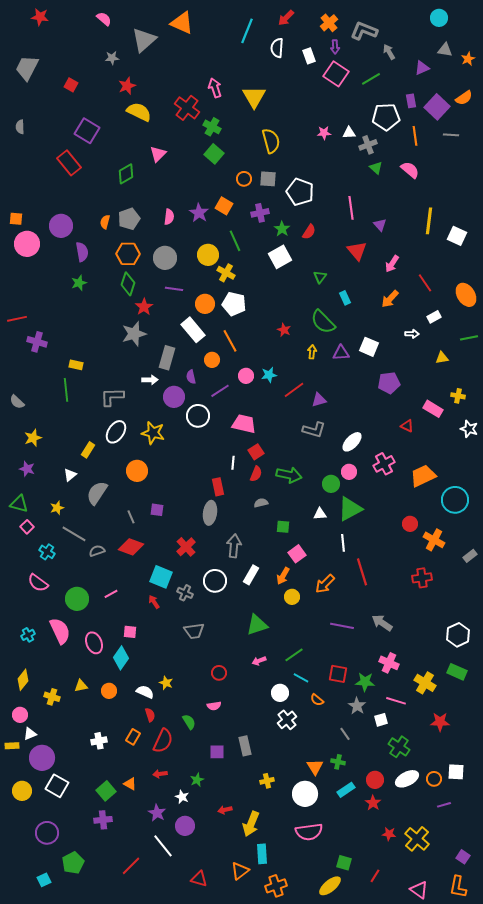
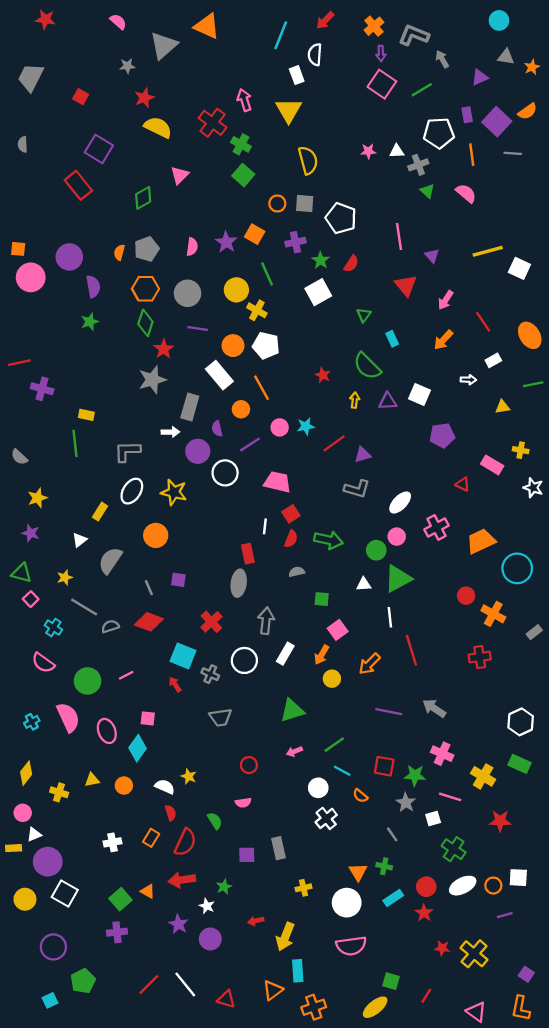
white rectangle: (309, 56) -> (297, 75), moved
yellow line: (429, 221) -> (488, 251), turned 68
red arrow: (160, 774) -> (182, 880), size x1.6
white line: (163, 846) -> (185, 984), moved

